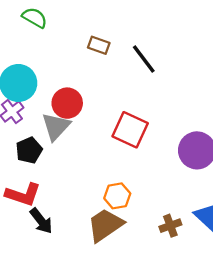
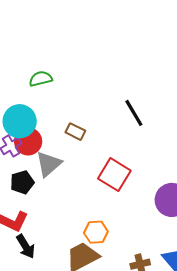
green semicircle: (35, 18) -> (41, 79), moved, turned -50
brown rectangle: (99, 45) -> (75, 132), moved
red circle: (67, 103) -> (28, 141), moved

